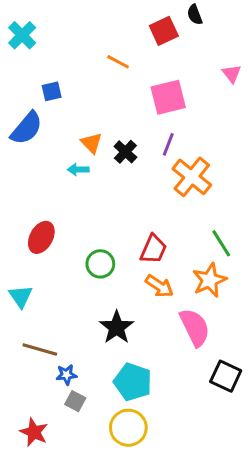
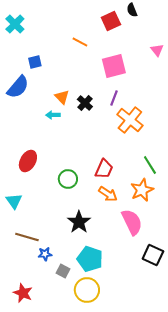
gray square: (75, 401) -> (63, 271), moved

